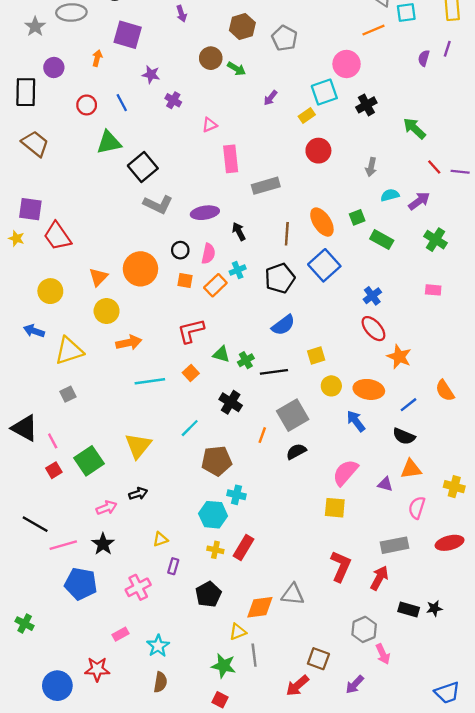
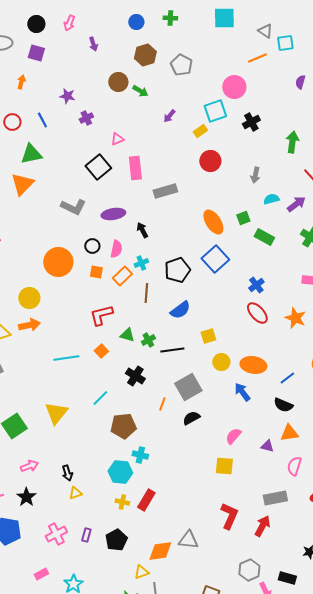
purple square: (128, 35) -> (36, 53), moved, size x0.7
purple cross: (173, 100) -> (86, 118), turned 32
green arrow: (414, 128) -> (292, 142), turned 55
black square: (143, 167) -> (98, 167), moved
brown line: (287, 234) -> (146, 293), moved
orange triangle: (98, 277) -> (22, 184), moved, size x1.4
orange arrow: (129, 343) -> (29, 325), moved
orange star: (399, 357) -> (295, 318), moved
pink semicircle: (345, 473) -> (233, 436), size x0.7
black arrow: (138, 494) -> (67, 473), moved, turned 91
purple rectangle: (173, 566) -> (86, 535), moved
black rectangle: (409, 610) -> (287, 578), moved

